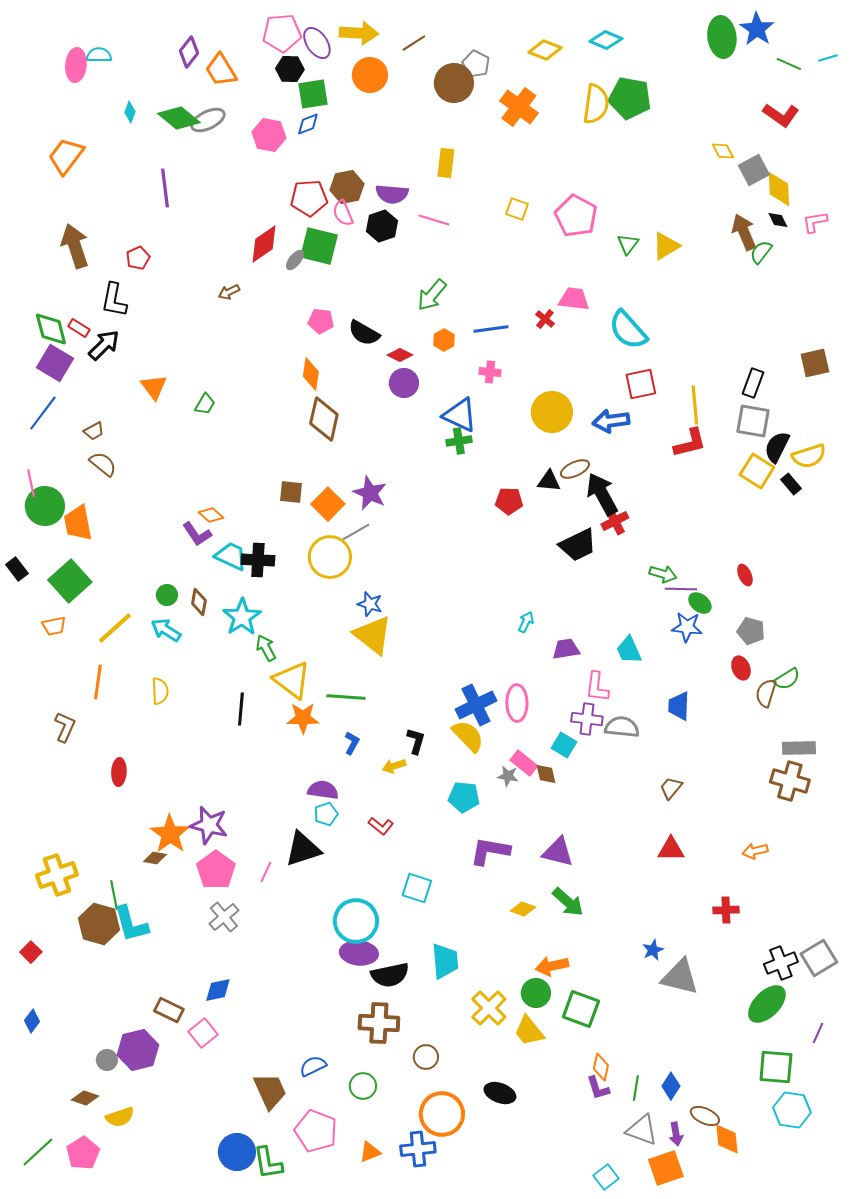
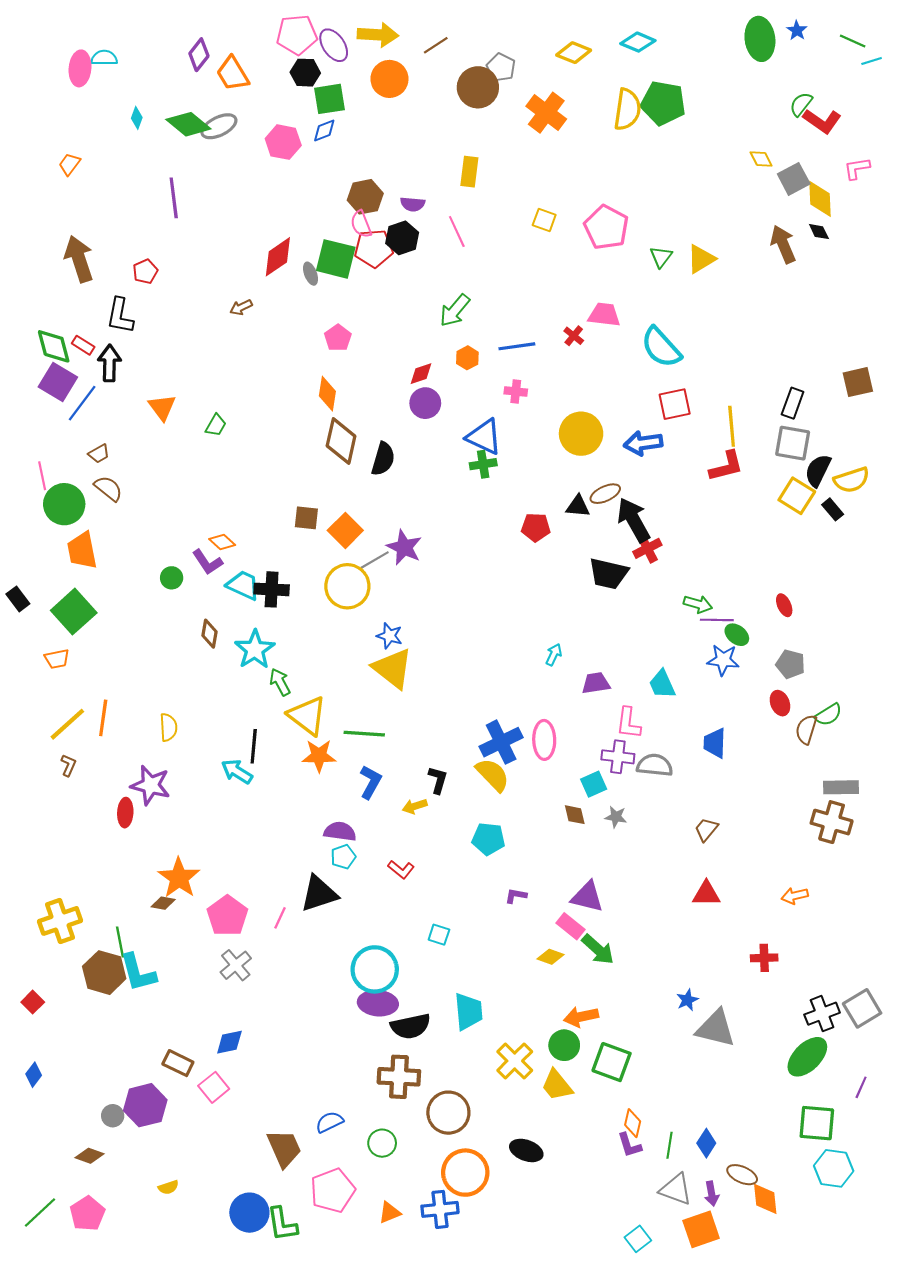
blue star: (757, 29) -> (797, 30), size x0.6
green line: (789, 64) -> (853, 41), moved
orange trapezoid: (66, 156) -> (69, 164), size x0.6
purple semicircle: (392, 194) -> (413, 204), size x0.7
red pentagon: (309, 198) -> (374, 248), moved
pink line: (434, 220) -> (457, 232), turned 48
pink L-shape: (815, 222) -> (857, 168), moved
green semicircle: (761, 252) -> (801, 104), moved
gray ellipse: (295, 260) -> (311, 274), turned -60
pink pentagon: (321, 321) -> (338, 338), turned 30
black semicircle: (364, 333) -> (383, 459), moved, turned -104
black arrow: (104, 345) -> (109, 363), turned -44
red diamond: (400, 355) -> (421, 374), turned -45
blue line: (43, 413) -> (82, 403), moved
pink line: (31, 483) -> (42, 476), moved
purple star: (370, 493) -> (404, 547), moved
green circle: (45, 506) -> (64, 504), moved
black trapezoid: (578, 545) -> (608, 574), turned 39
green circle: (167, 595) -> (172, 578), moved
yellow line: (115, 628) -> (67, 724), moved
cyan arrow: (166, 630) -> (237, 772), moved
brown L-shape: (65, 727) -> (68, 765), size x0.7
blue L-shape: (352, 743) -> (371, 782), size x1.4
cyan square: (564, 745) -> (594, 784), turned 35
pink rectangle: (524, 763) -> (571, 926), moved
gray star: (508, 776) -> (616, 817), moved
purple star: (209, 825) -> (151, 785), moved
purple L-shape: (490, 851) -> (516, 896), size x0.5
cyan square: (417, 888) -> (439, 935), size x0.7
brown circle: (426, 1057) -> (448, 1113), size x1.6
yellow semicircle: (120, 1117) -> (168, 1187), moved, size x0.7
pink pentagon: (316, 1131) -> (333, 1190), turned 30

